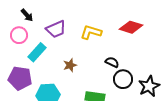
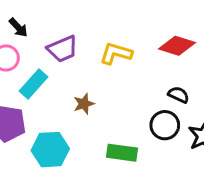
black semicircle: (112, 62) -> (179, 95), moved

